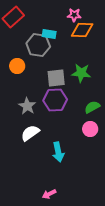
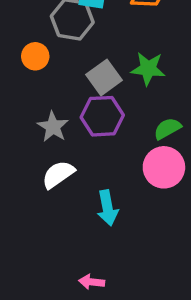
gray square: (56, 78) -> (104, 77), turned -30
pink circle: (90, 129) -> (164, 167), size x1.5
pink arrow: (49, 194) -> (92, 282), turned 32

